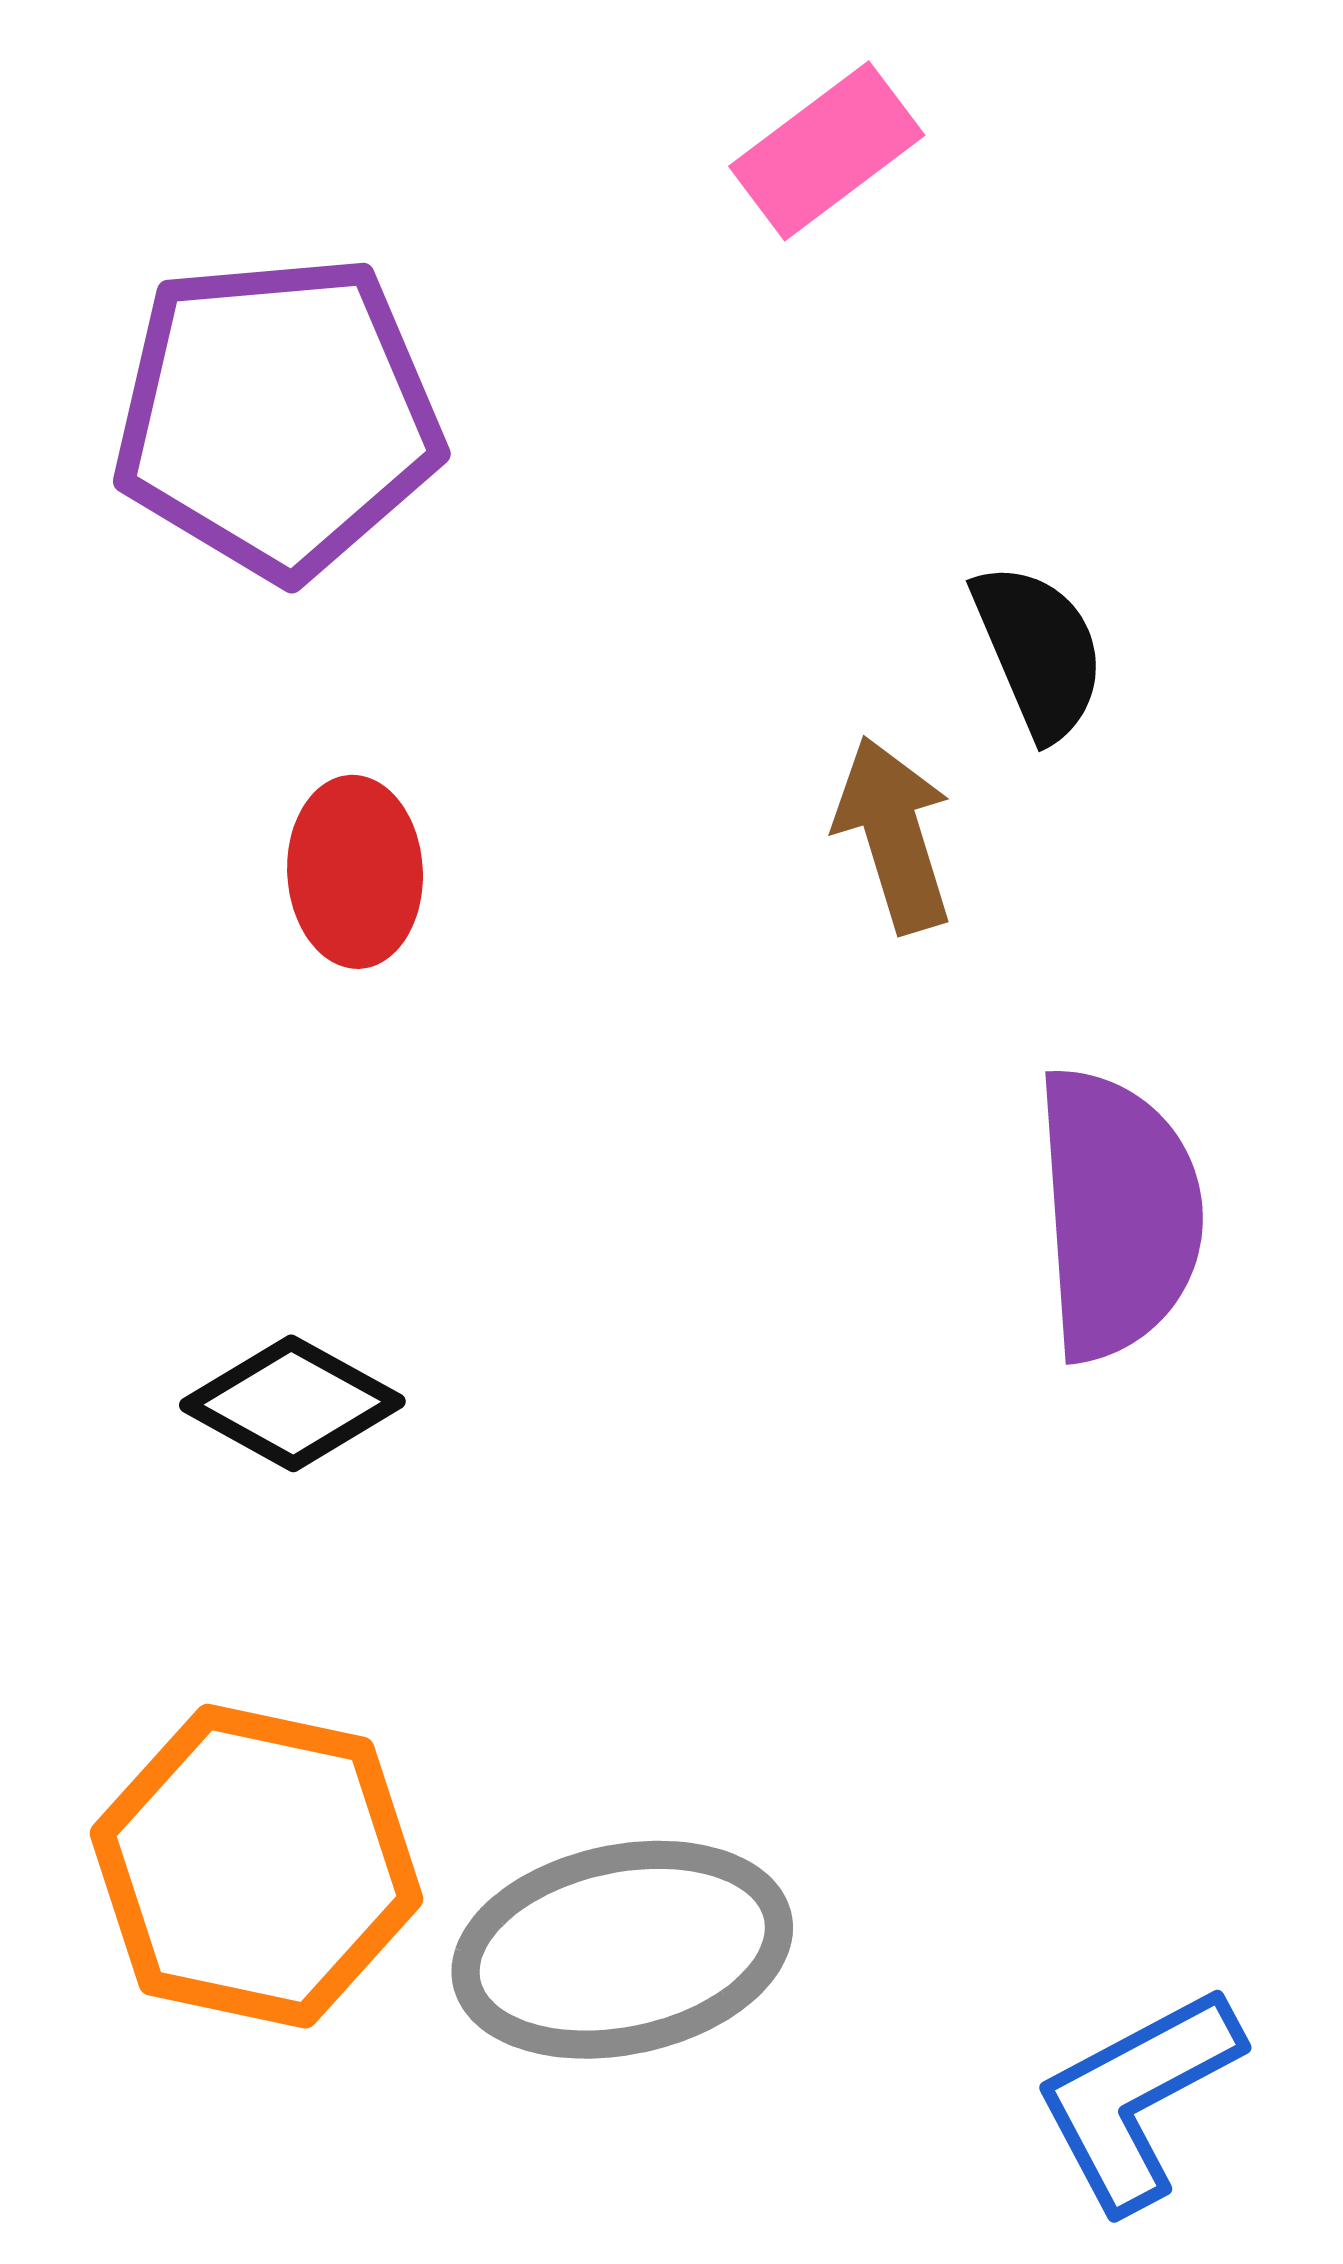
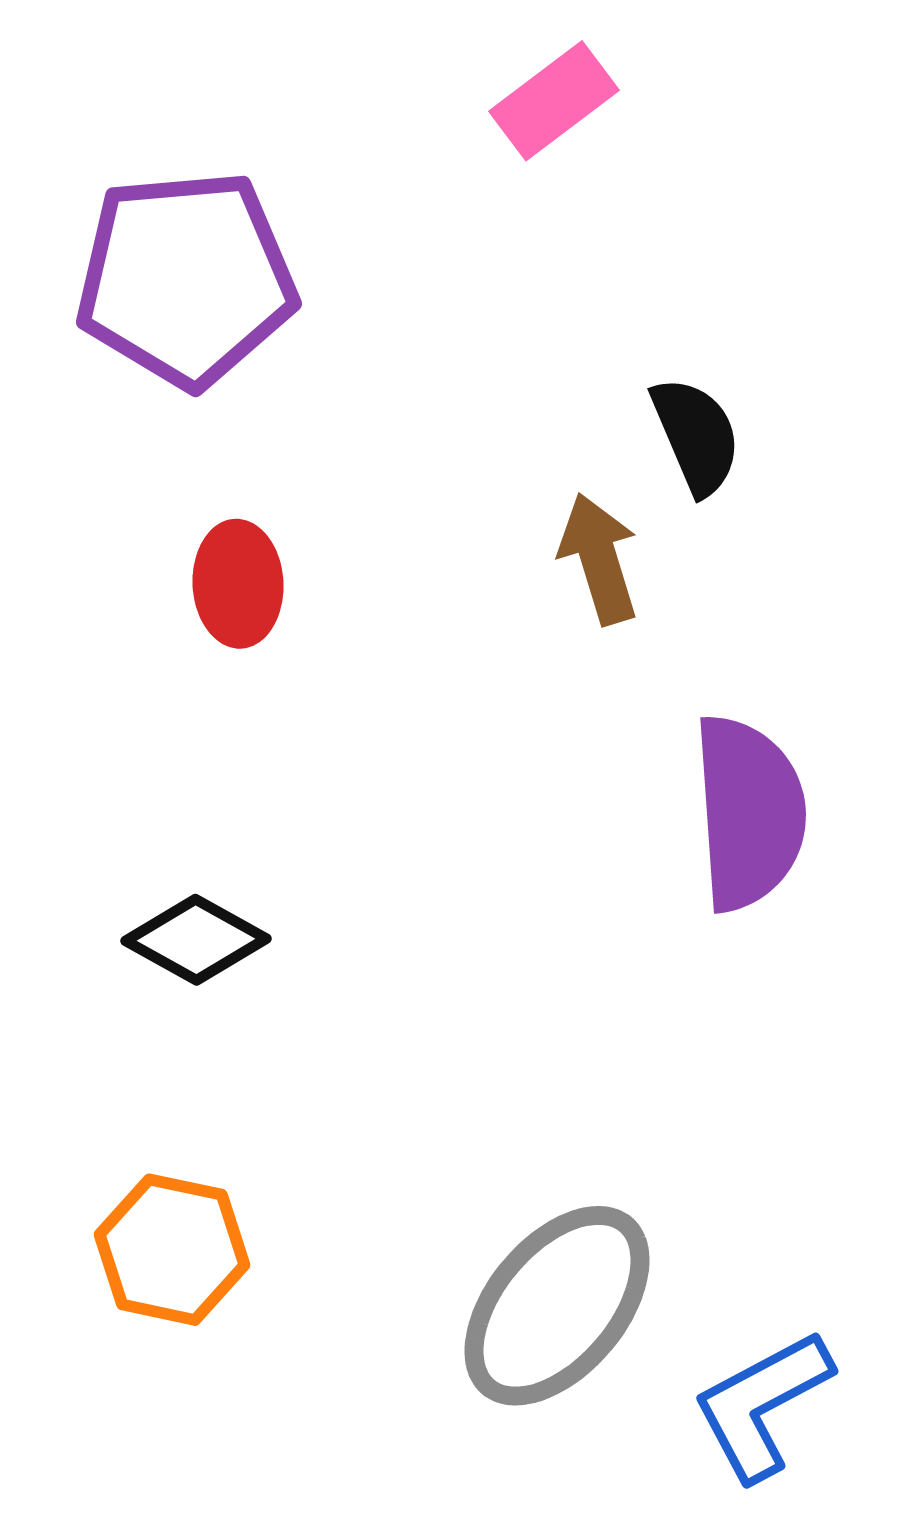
orange hexagon: (256, 1866) -> (172, 1250), size x0.7
gray ellipse: (622, 1950) -> (557, 1306), moved, turned -38

